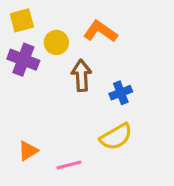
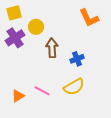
orange L-shape: (100, 31) -> (89, 18), moved, turned -150
purple cross: (23, 60) -> (15, 38), turned 36
pink line: (69, 165) -> (42, 91), moved, turned 42

